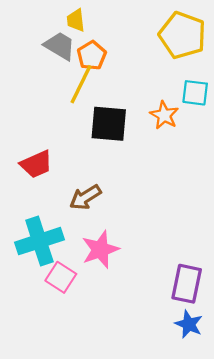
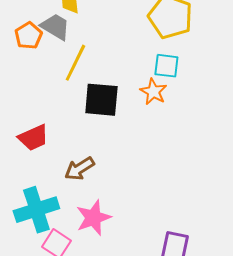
orange pentagon: (92, 55) -> (28, 36), moved
cyan square: (195, 93) -> (166, 66), moved

